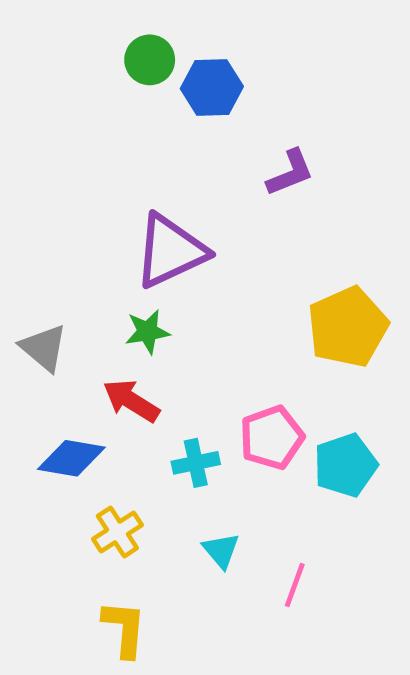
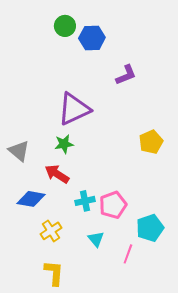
yellow pentagon: (348, 327) -> (151, 142), size x0.7
pink pentagon: (272, 438) -> (113, 205), moved
cyan pentagon: (345, 465) -> (150, 228), moved

